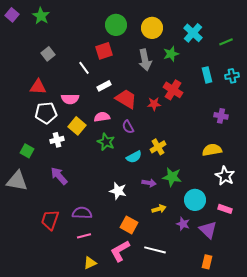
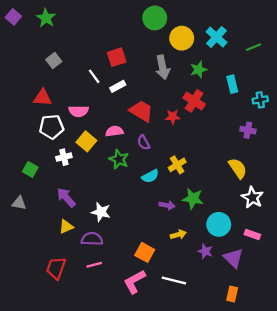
green circle: (116, 25) -> (155, 18), moved
yellow circle: (152, 28) -> (182, 38), moved
green star: (171, 54) -> (199, 70), moved
cyan cross: (232, 76) -> (260, 100), moved
white rectangle: (104, 86) -> (118, 86), moved
yellow semicircle: (212, 150) -> (238, 168), turned 66
gray triangle: (17, 181) -> (19, 203), size x0.6
white star: (118, 191) -> (101, 212), moved
red trapezoid: (50, 220) -> (56, 268), moved
yellow triangle: (90, 263) -> (66, 227), moved

